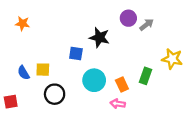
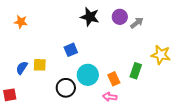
black star: (99, 37) -> (90, 17), moved
blue square: (76, 53) -> (71, 50), turned -32
blue semicircle: (24, 73) -> (22, 68), turned 64
black circle: (55, 94) -> (66, 88), moved

